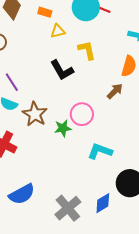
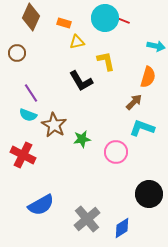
pink circle: (82, 114) -> (116, 152), moved
cyan L-shape: (100, 151) -> (142, 128), moved
blue diamond: (103, 203) -> (122, 228), moved

